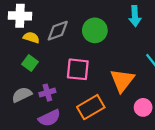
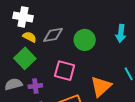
green square: (30, 63) -> (25, 58), size x1.5

